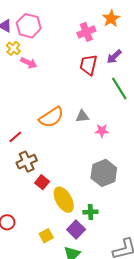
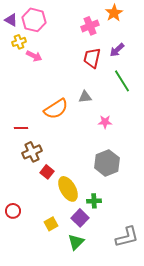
yellow cross: (13, 48) -> (19, 42), turned 32
gray triangle: (82, 116) -> (85, 97), moved
red line: (15, 137) -> (21, 128), turned 40

